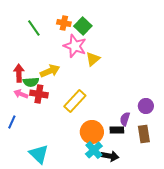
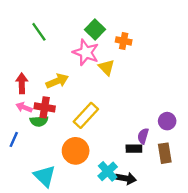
orange cross: (64, 23) -> (124, 41), moved
yellow triangle: (93, 59) -> (106, 67), turned -35
green semicircle: (31, 82) -> (39, 121), moved
orange circle: (92, 132) -> (76, 151), moved

